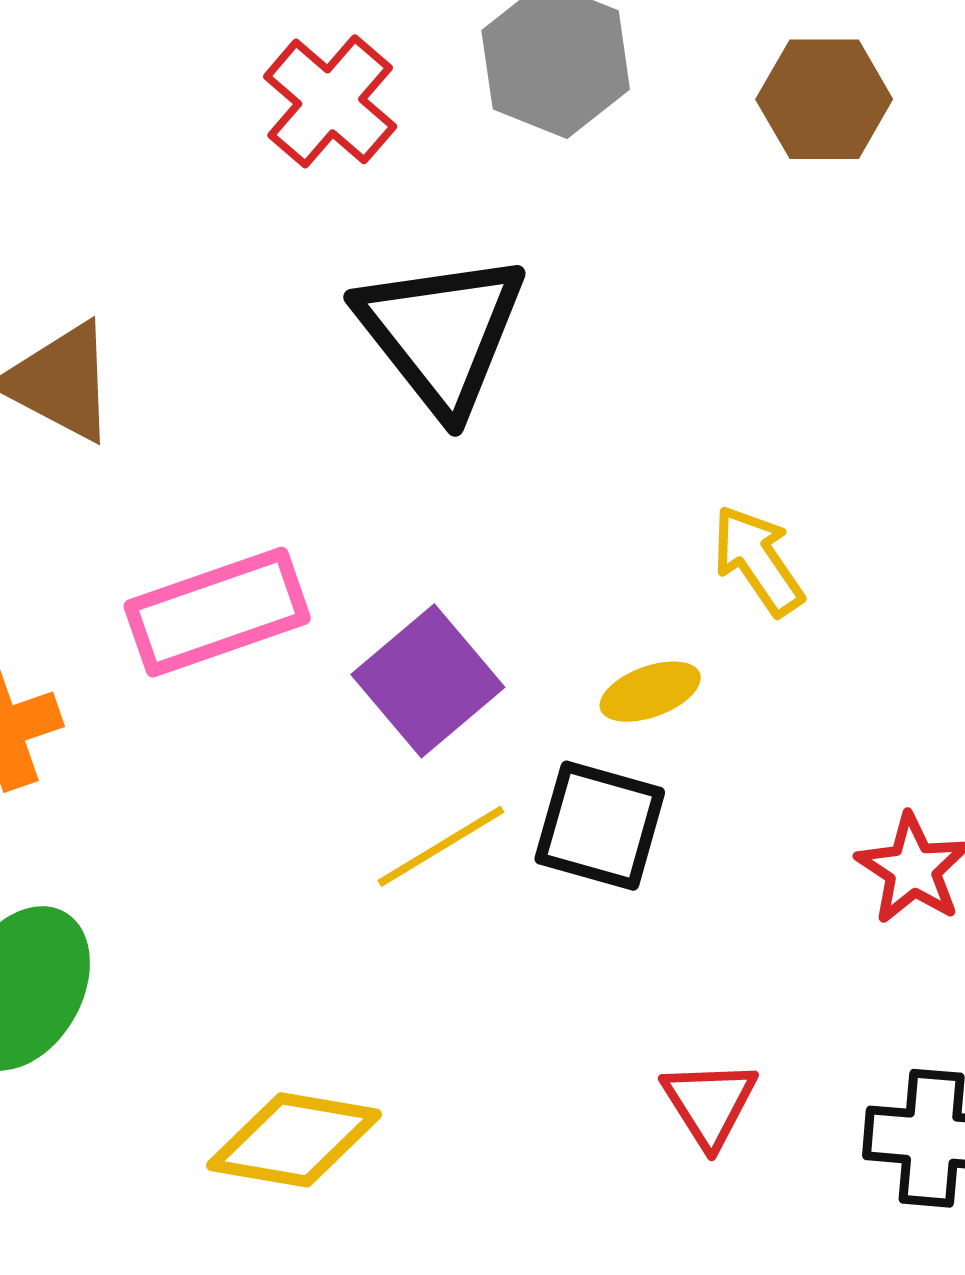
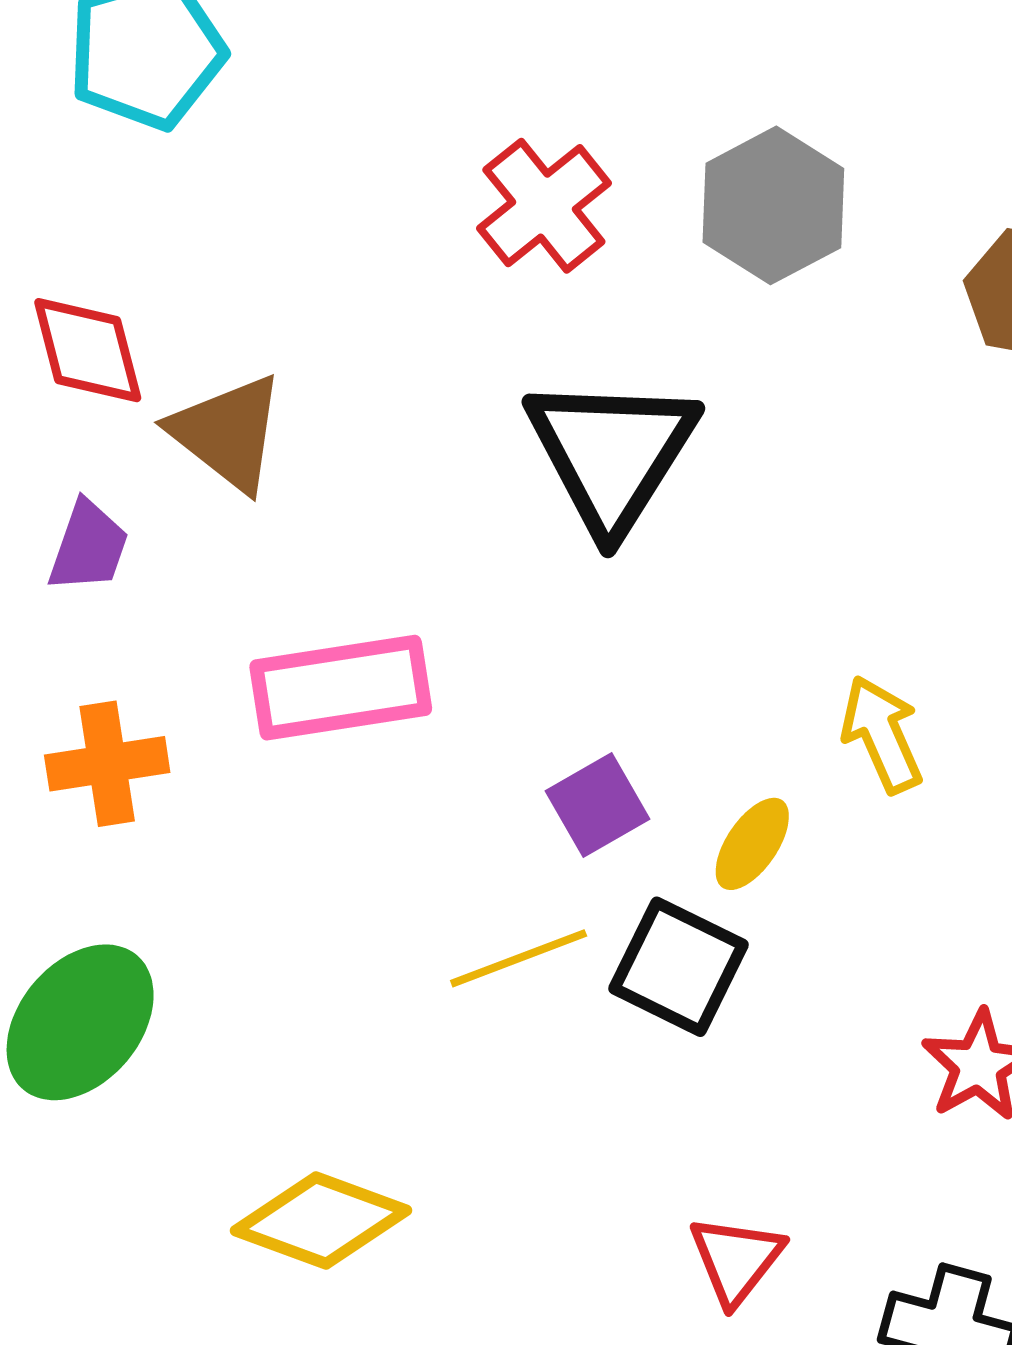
purple square: (428, 681) -> (598, 805), moved, size x0.7
yellow ellipse: (650, 692) -> (752, 844), turned -46

